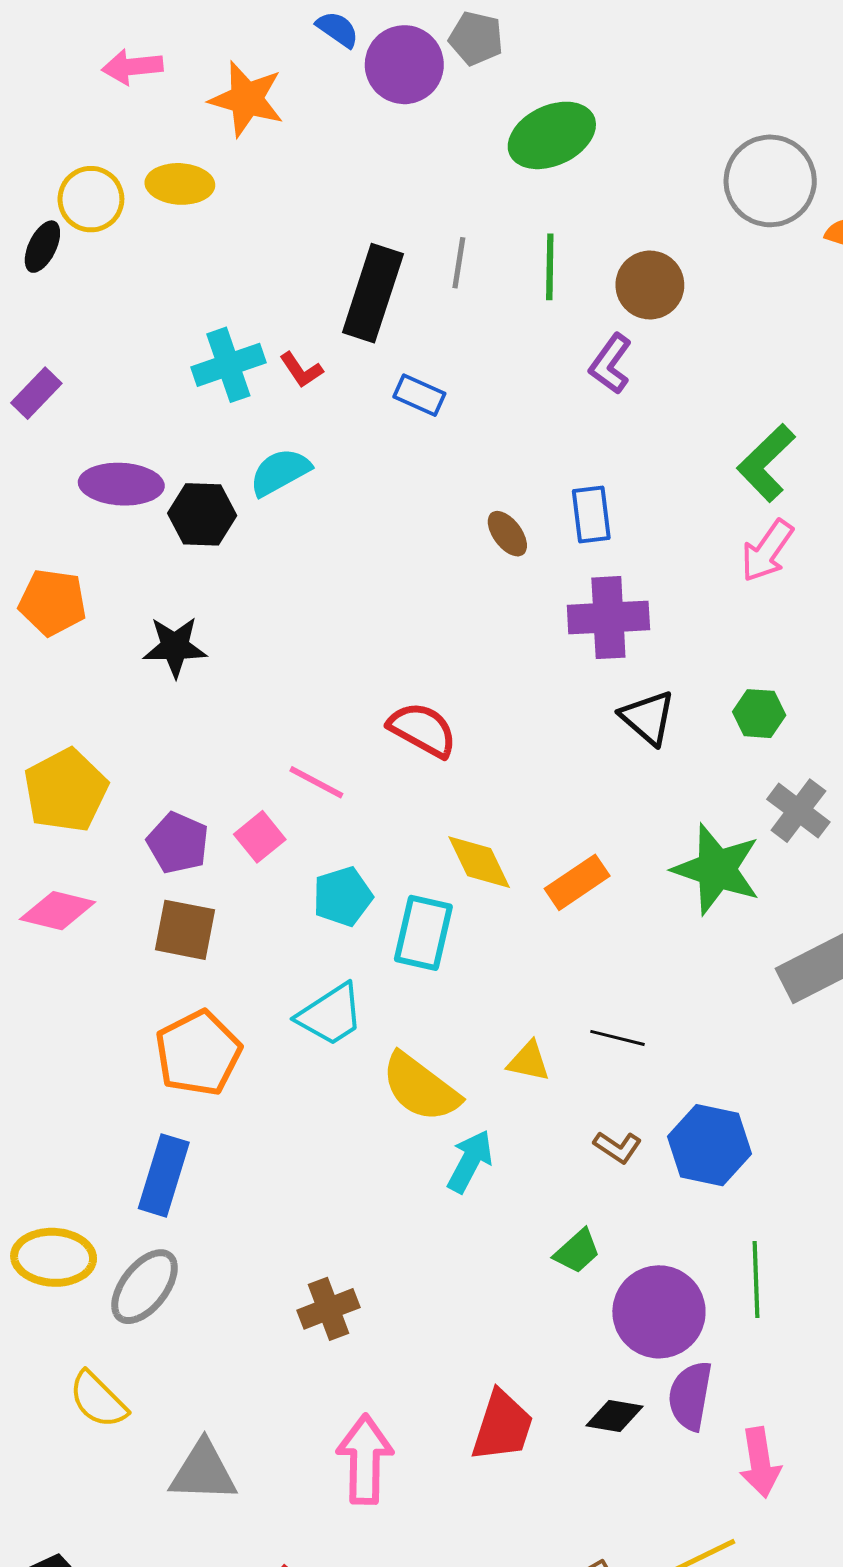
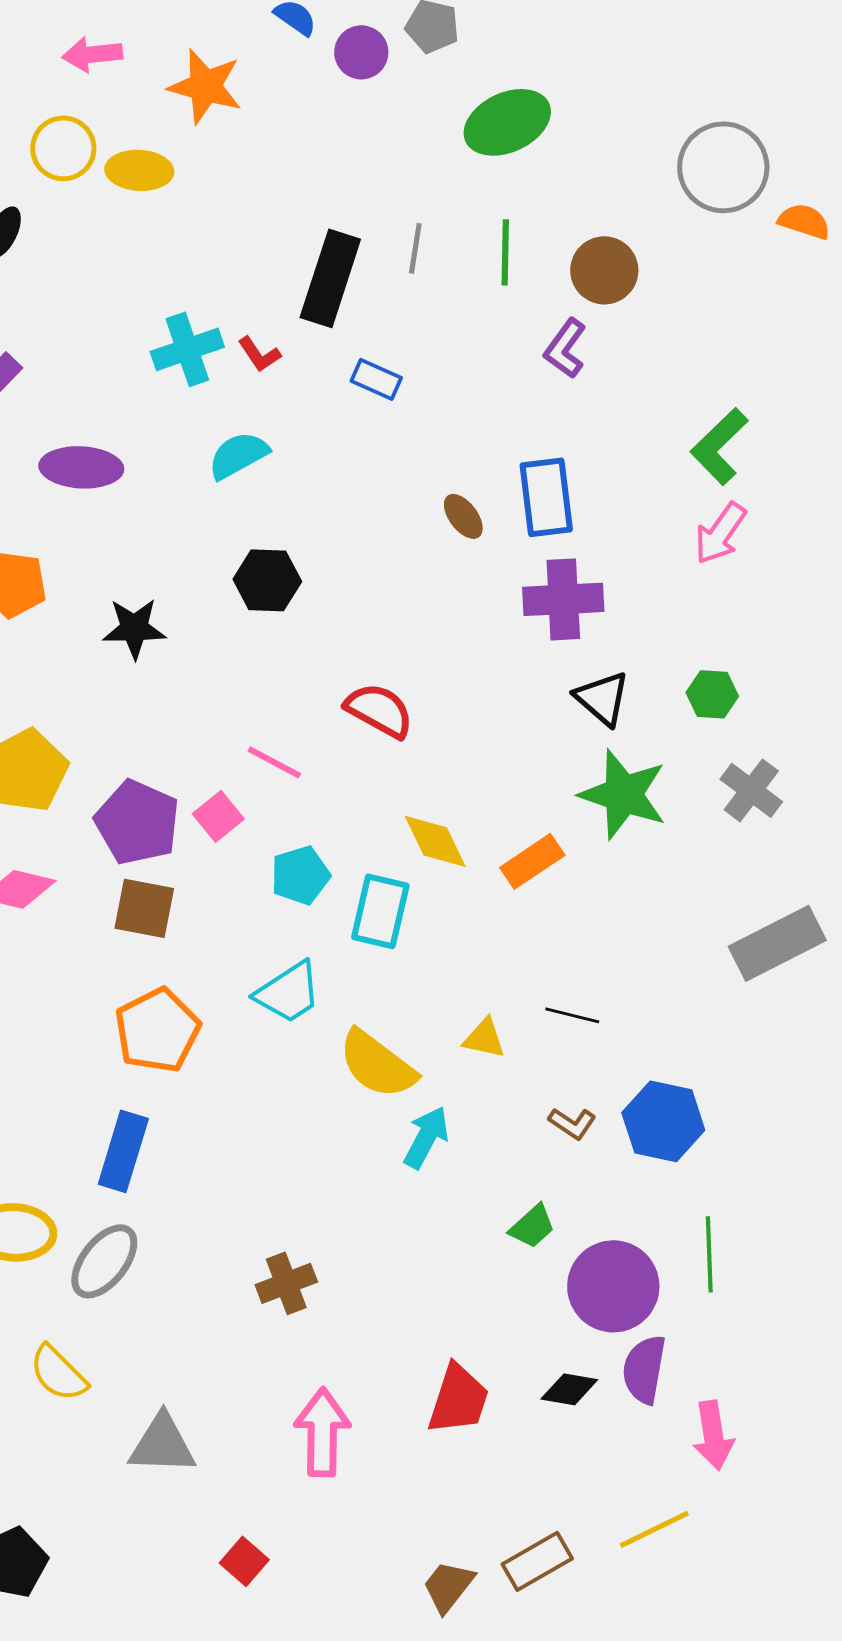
purple circle: (404, 65) -> (361, 52), size x0.7
yellow circle: (91, 199) -> (63, 148), moved
black hexagon: (202, 514) -> (267, 580), moved
blue rectangle: (591, 514) -> (546, 497), size x1.4
purple pentagon: (178, 843) -> (137, 822), size x1.4
green star: (717, 869) -> (623, 794), moved

